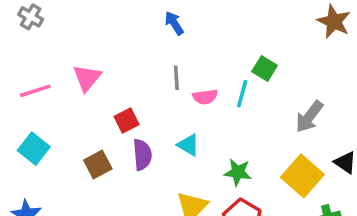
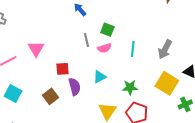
green square: (265, 69) -> (107, 30), moved
cyan line: (242, 94) -> (133, 49), moved
red square: (127, 120) -> (63, 69), turned 32
cyan triangle: (188, 145) -> (100, 77), turned -48

